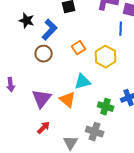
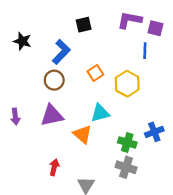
black star: (27, 21) -> (22, 41), moved
purple triangle: (42, 99) -> (52, 115), moved, turned 40
red arrow: (44, 128) -> (54, 167), turned -32
gray cross: (95, 132) -> (126, 167), moved

